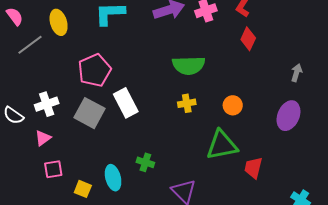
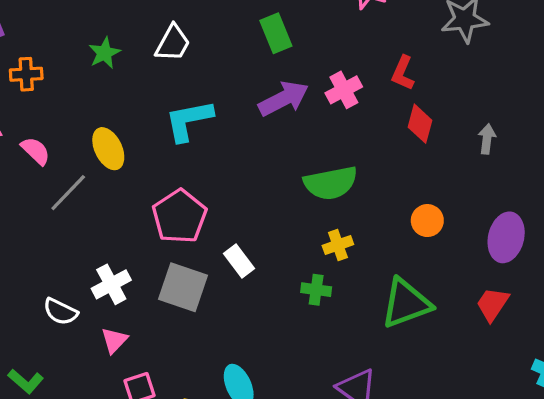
gray arrow: (296, 73) -> (487, 139), moved
white rectangle: (126, 103) -> (239, 261), size x0.7
orange circle: (233, 105) -> (427, 221), moved
green cross: (145, 162) -> (316, 290), moved
red trapezoid: (253, 168) -> (492, 304), moved, turned 30

